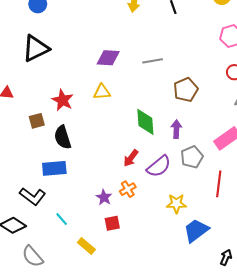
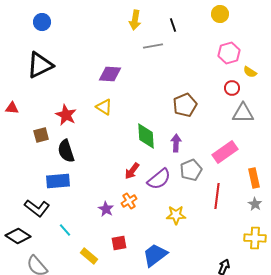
gray line: (153, 61) -> (153, 46), moved
yellow triangle: (102, 92) -> (104, 107), turned 36
red square: (112, 223) -> (119, 243), moved
blue trapezoid: (196, 230) -> (155, 255), moved

